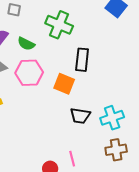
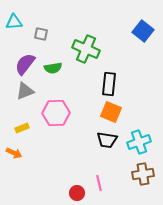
green semicircle: (26, 44) -> (53, 68), turned -36
pink hexagon: (29, 73) -> (56, 113), moved
orange square: (64, 84) -> (111, 112), moved

